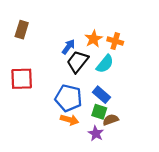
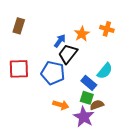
orange cross: (115, 41) -> (107, 29), moved
cyan semicircle: (105, 64) -> (105, 71), moved
blue pentagon: (68, 98) -> (53, 73), moved
purple star: (96, 133) -> (84, 117), size x1.5

